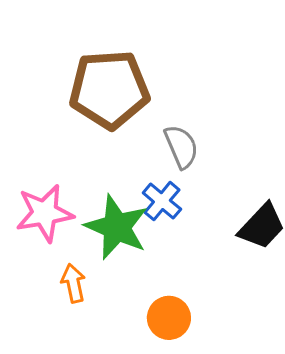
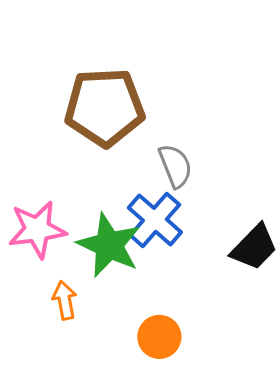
blue cross: (162, 201) -> (155, 220), size x1.4

